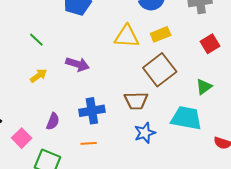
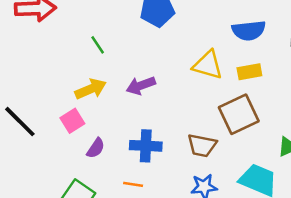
purple arrow: (77, 64) -> (141, 85), turned 130
yellow arrow: (39, 76) -> (91, 89), size x1.4
pink square: (22, 138) -> (72, 121), moved

